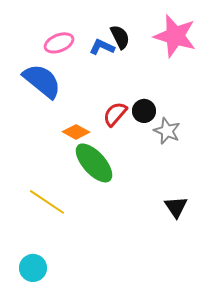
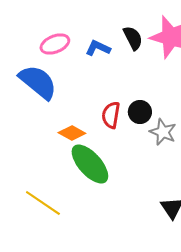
black semicircle: (120, 37) -> (133, 38), moved
red semicircle: (115, 114) -> (111, 115), turned -32

